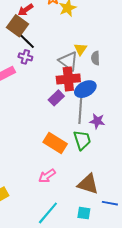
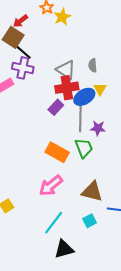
yellow triangle: (80, 49) -> (100, 89), moved
purple cross: (25, 57) -> (23, 68), size x1.5
pink arrow: (47, 176) -> (51, 186), size x1.4
cyan square: (84, 213) -> (90, 221), turned -32

